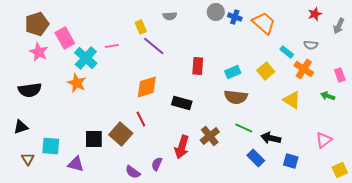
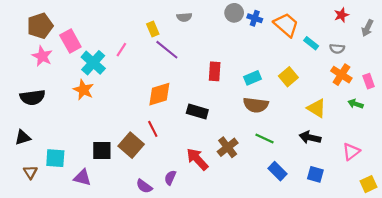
pink line: (112, 46) -> (121, 50), turned -48
cyan rectangle: (287, 52) -> (311, 43), moved
orange cross: (304, 69) -> (341, 75), moved
black arrow: (271, 138) -> (310, 137), moved
red arrow: (182, 147) -> (197, 159), turned 120

